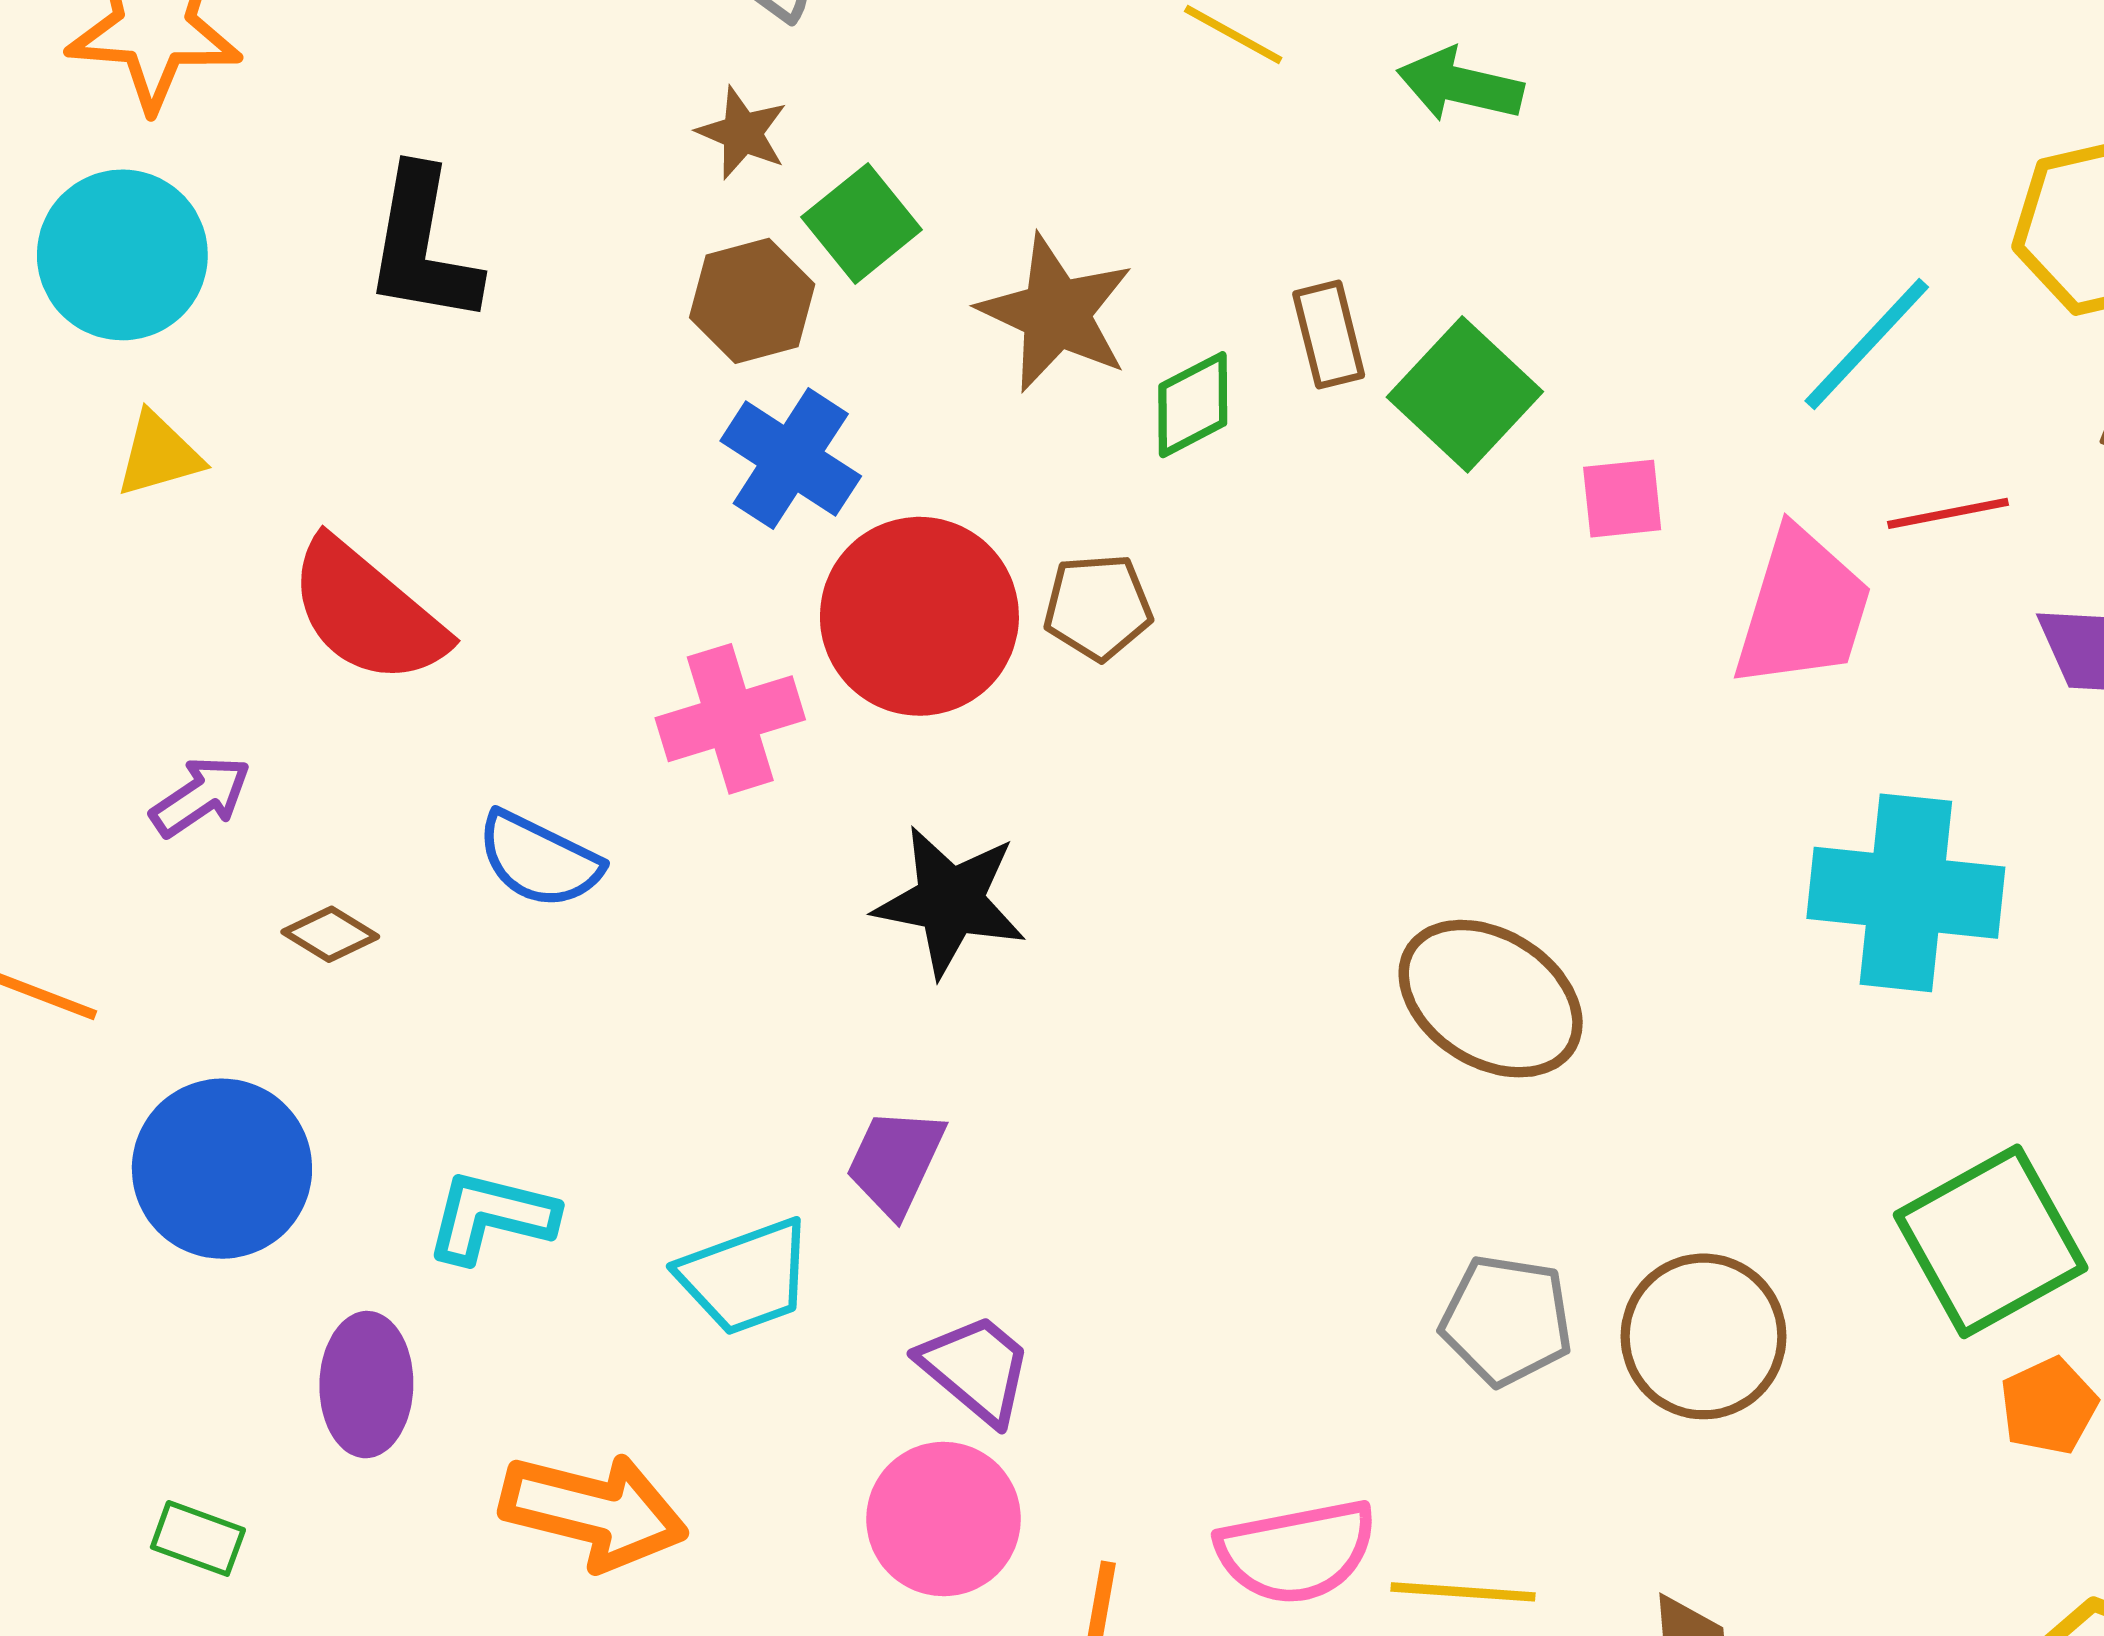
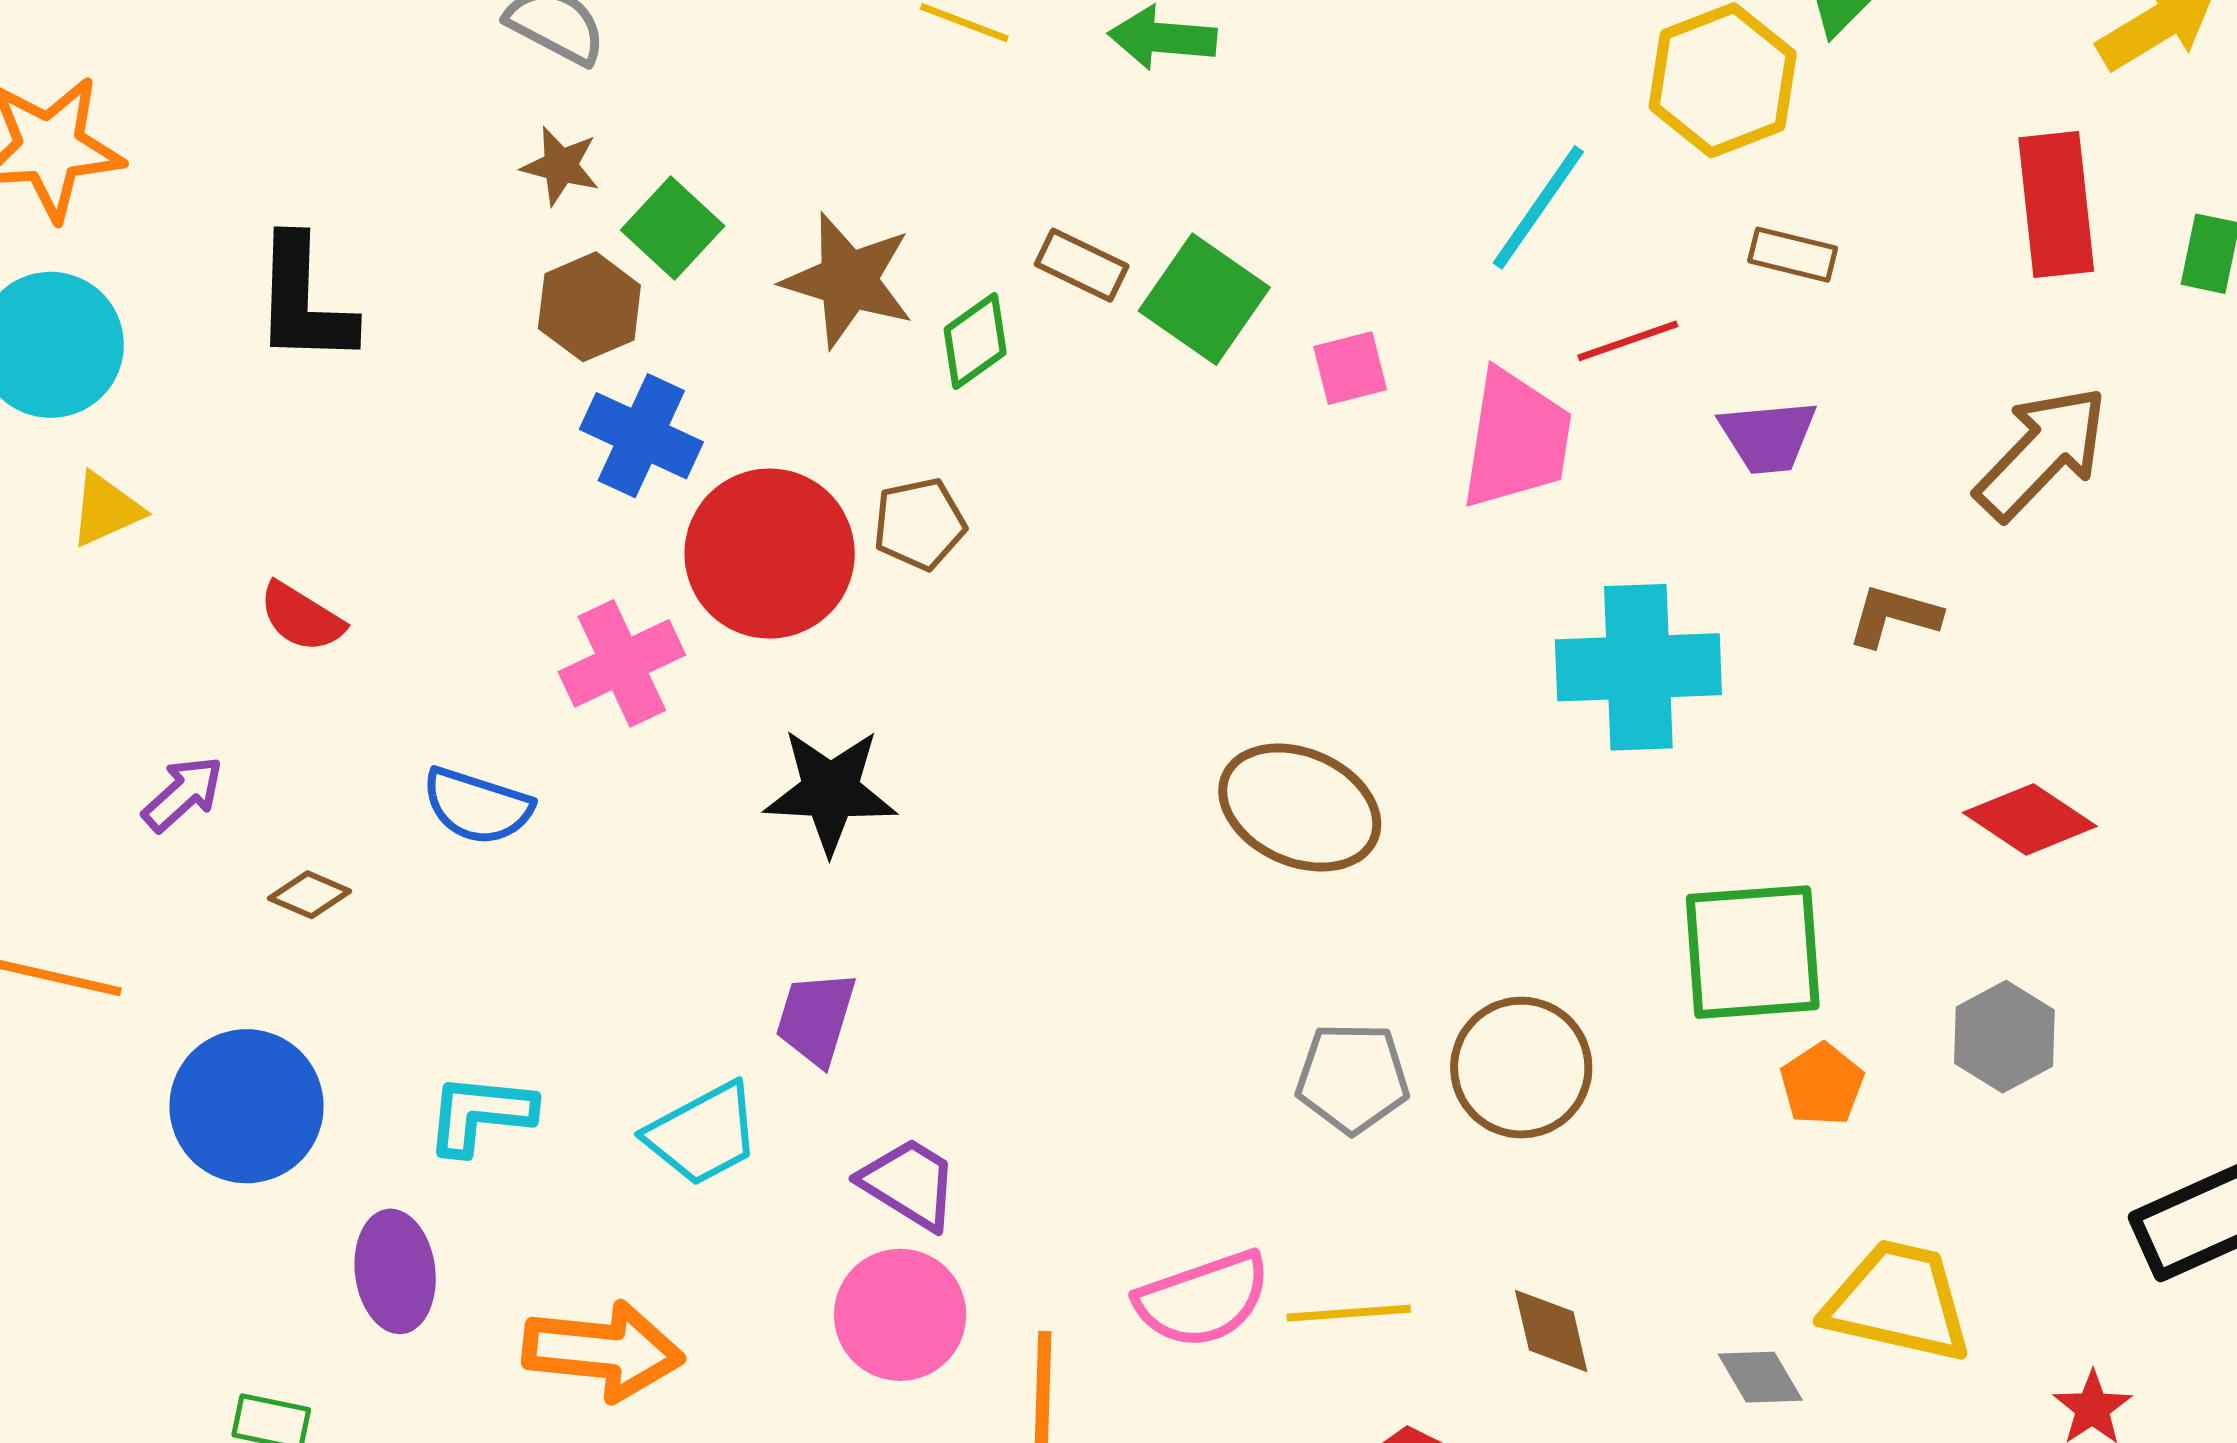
brown rectangle: (1329, 335) -> (1082, 265), turned -42
red semicircle: (367, 612) -> (301, 617), size x0.6
green square: (1991, 1241) -> (1753, 952), turned 33

